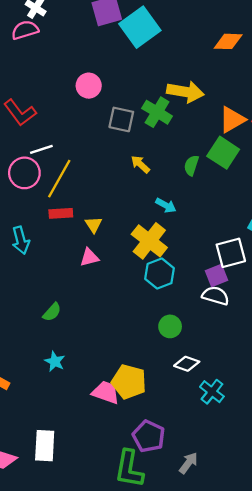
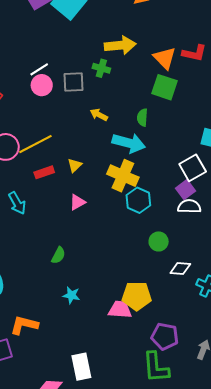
pink circle: (89, 86) -> (42, 85), moved
green cross: (157, 112) -> (101, 68), size x0.7
orange triangle: (232, 120) -> (165, 58), turned -30
white line: (41, 149) -> (39, 69), moved
green semicircle: (191, 165) -> (142, 117), moved
yellow line: (59, 179) -> (35, 144), turned 48
cyan arrow: (166, 205) -> (129, 143), size x1.8
yellow triangle: (94, 225) -> (75, 165), moved, turned 35

